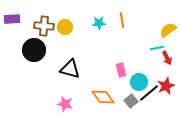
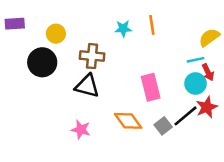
brown cross: (44, 26) -> (92, 56), moved
yellow circle: (65, 27) -> (56, 34), moved
pink rectangle: (121, 70) -> (151, 87), size x1.5
cyan circle: (139, 82) -> (196, 83), moved

